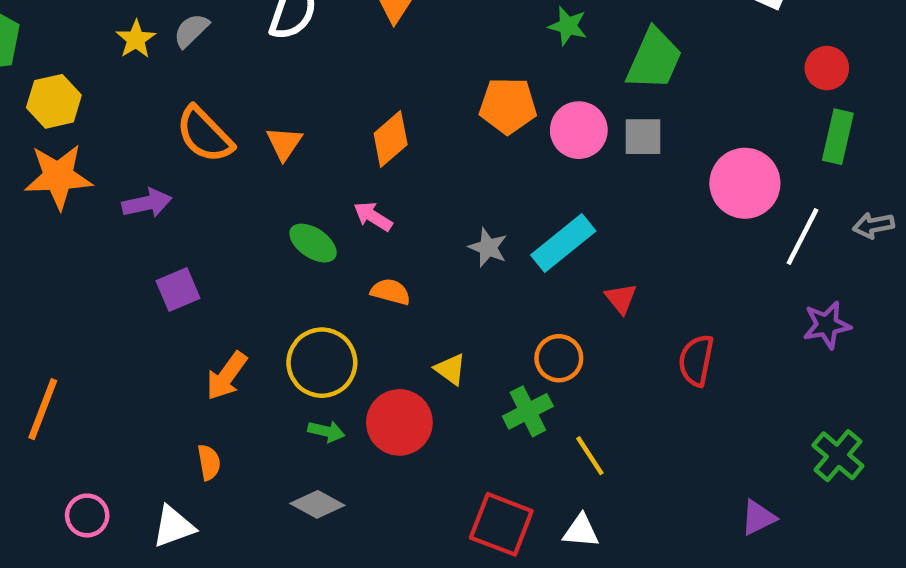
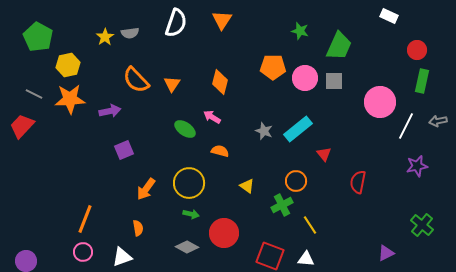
gray semicircle: (191, 30) -> (130, 33), turned -144
orange diamond: (391, 139) -> (220, 82), turned -35
orange line: (43, 409) -> (85, 219), moved
red circle: (399, 422) -> (224, 233), moved

